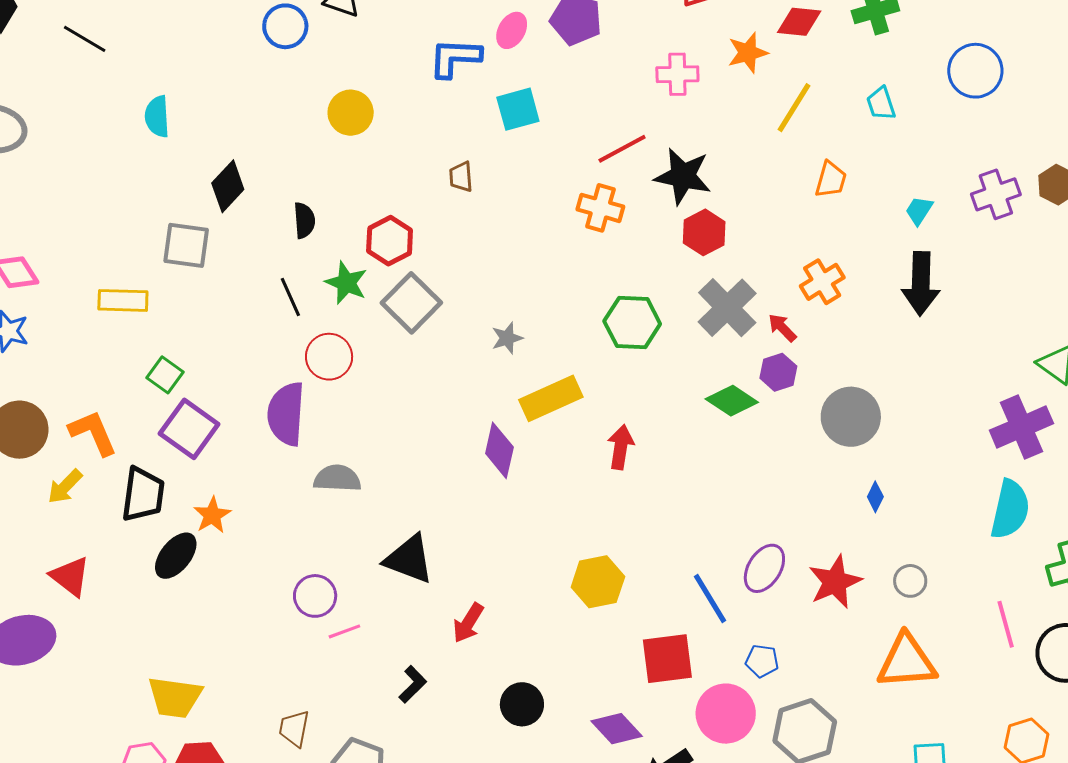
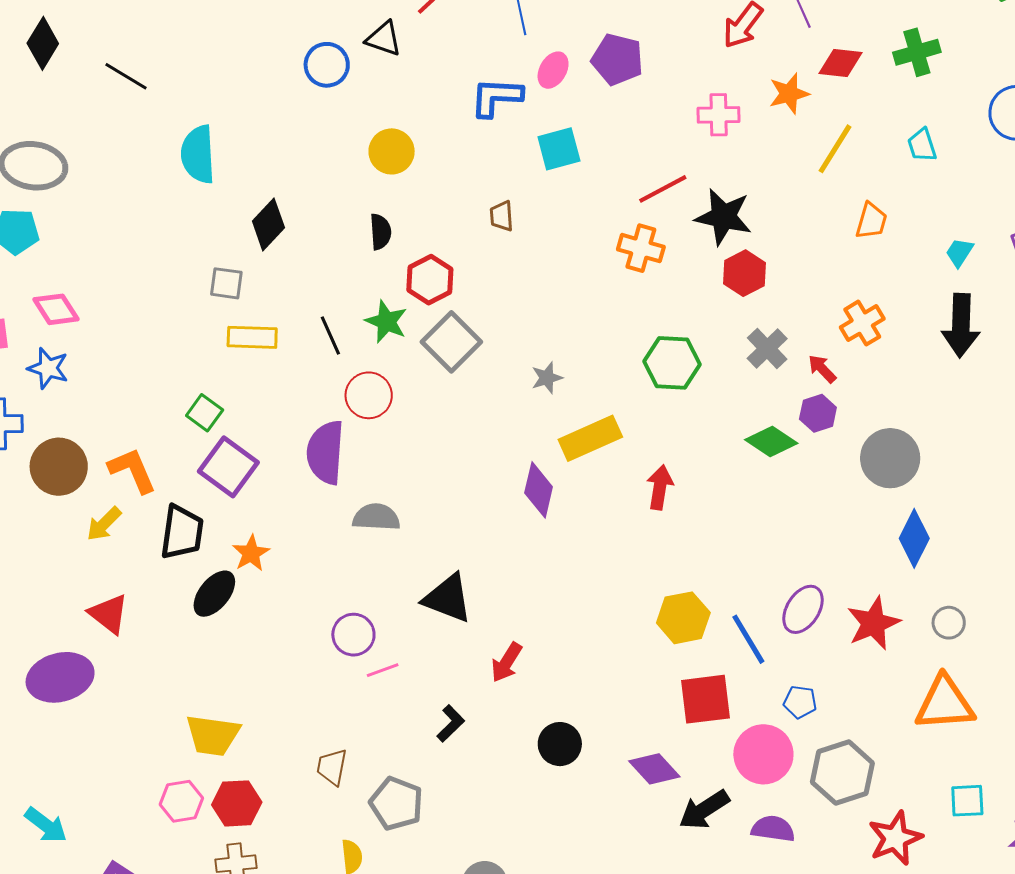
cyan semicircle: (157, 117) -> (198, 154), size x1.4
black semicircle: (304, 220) -> (380, 232), moved
gray square: (186, 245) -> (226, 283), size x0.7
yellow rectangle: (123, 300) -> (252, 337), moved
gray cross: (727, 308) -> (767, 348), size x0.7
blue diamond: (875, 497) -> (914, 538), size x1.8
yellow hexagon: (598, 582) -> (683, 618), moved

